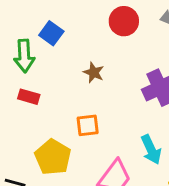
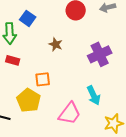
orange square: (88, 125) -> (43, 79), moved

